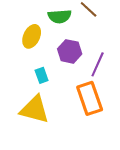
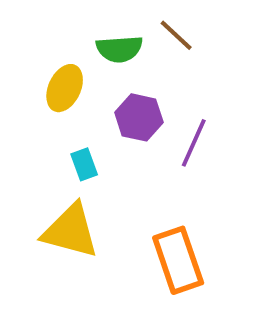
orange rectangle: (90, 98) -> (178, 260), moved

